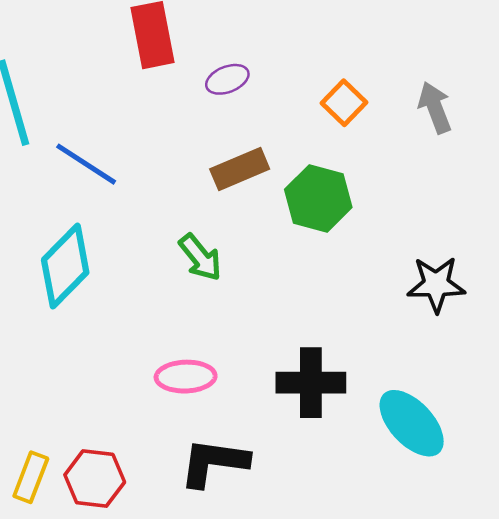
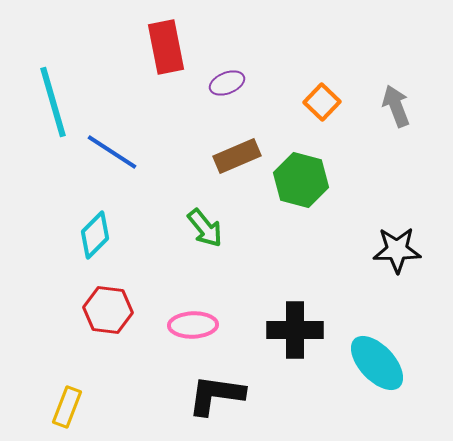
cyan diamond: (65, 266) -> (95, 235), size x0.7
red hexagon: (95, 479) -> (108, 310), moved

